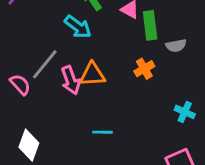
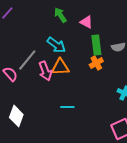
green rectangle: (150, 25) -> (96, 45), moved
cyan arrow: (78, 27) -> (56, 45), moved

